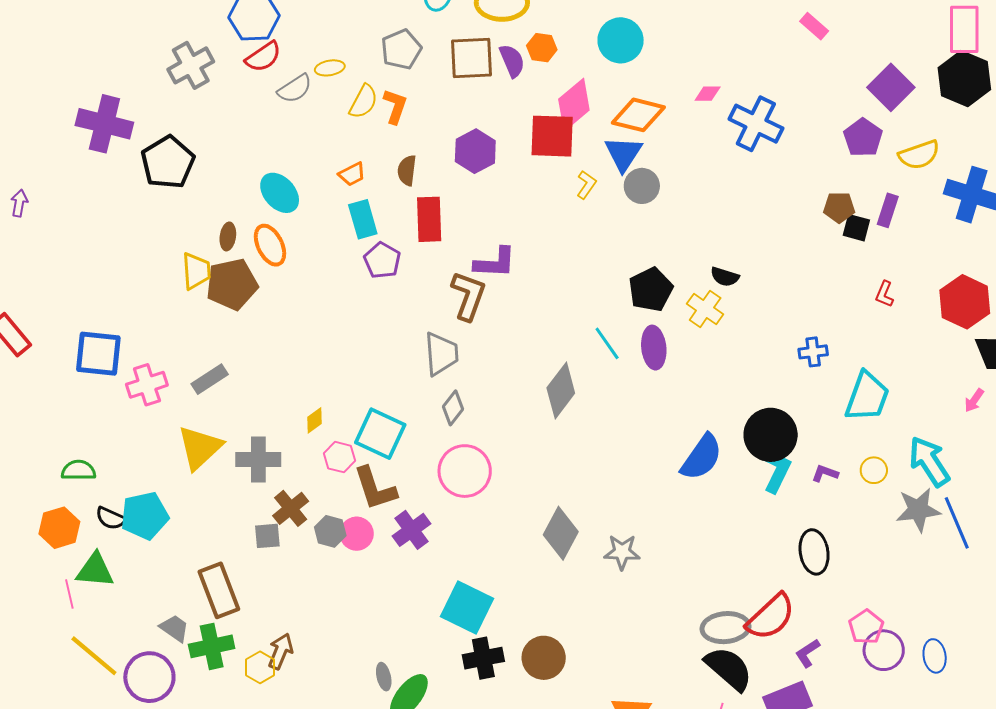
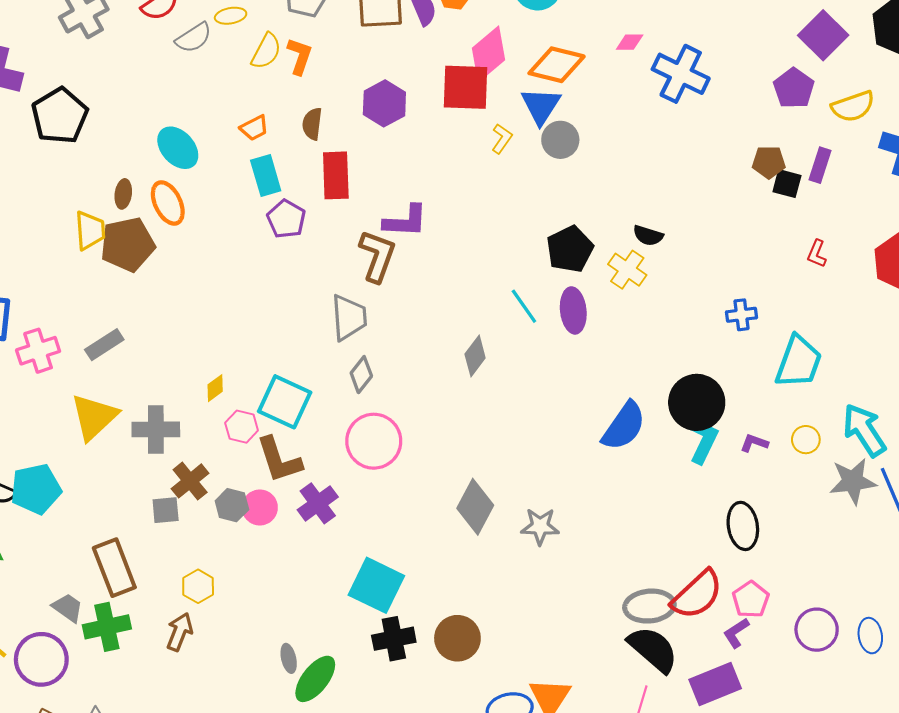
gray diamond: (561, 391) -> (475, 356), size x0.7
pink pentagon: (866, 627) -> (751, 599), moved
yellow hexagon: (260, 667) -> (198, 586), moved

